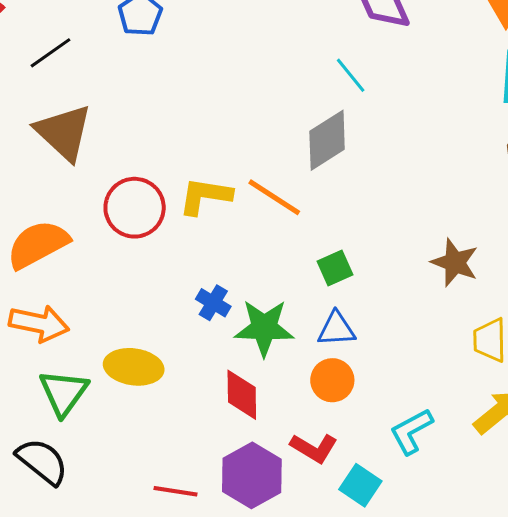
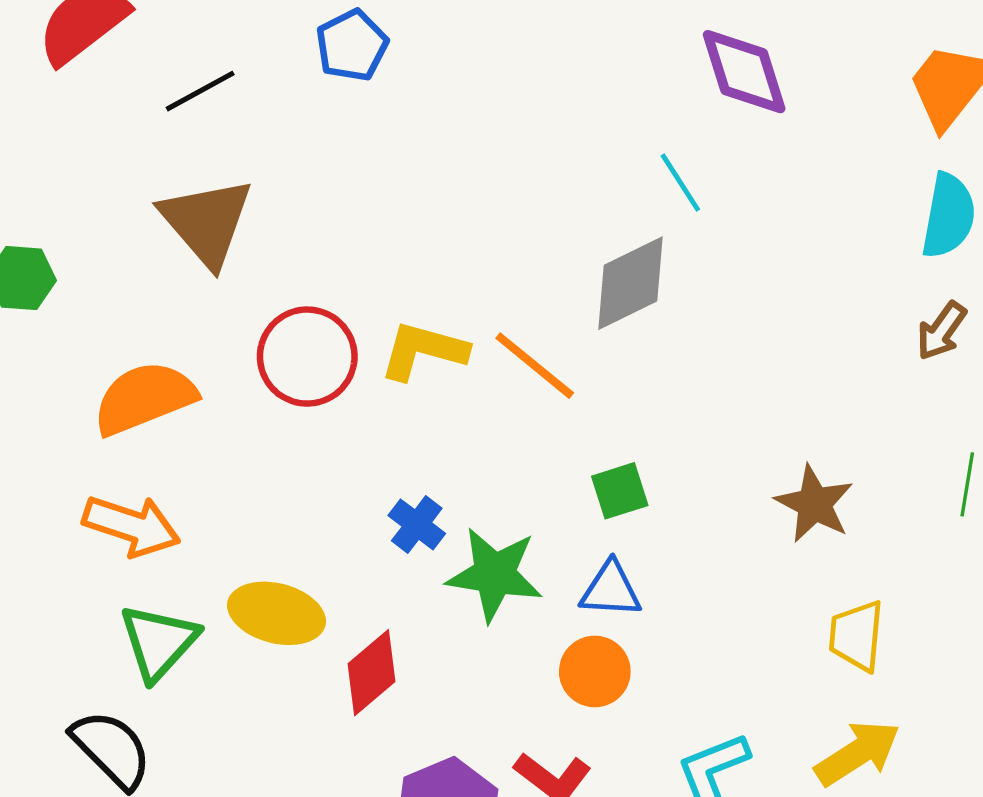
red diamond: (242, 395) -> (371, 673), moved, turned 44

